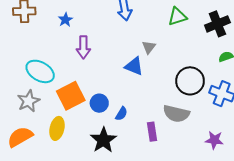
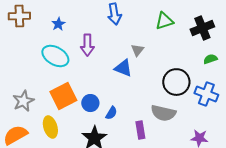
purple arrow: (83, 47) -> (87, 45), moved
cyan ellipse: (40, 71) -> (55, 56), moved
yellow ellipse: (57, 128) -> (50, 127), turned -30

